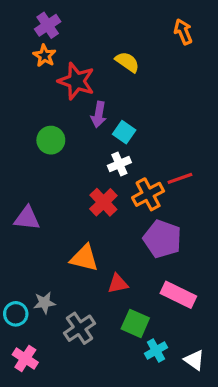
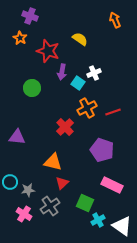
purple cross: (48, 25) -> (30, 16), turned -35
orange star: (44, 56) -> (20, 38), moved
white cross: (119, 164) -> (94, 73), moved
orange cross: (148, 194) -> (87, 108), moved
red triangle: (118, 284) -> (62, 183), moved, turned -32
cyan circle: (16, 314) -> (10, 182), moved
pink cross: (25, 358) -> (24, 214), moved
white triangle: (194, 360) -> (122, 226), size x1.5

